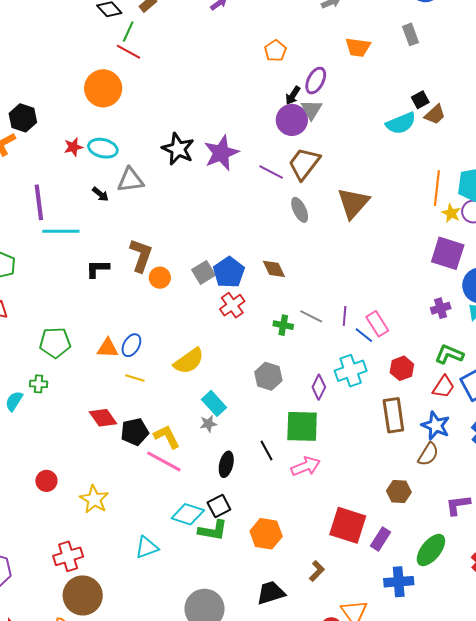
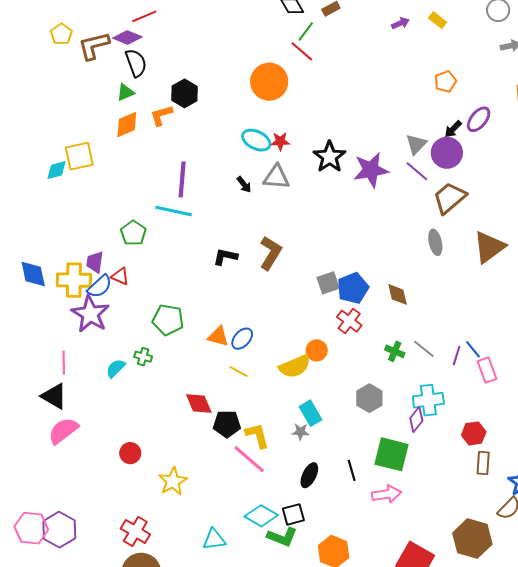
gray triangle: (311, 110) -> (416, 144), moved
red star: (73, 147) -> (280, 141), moved
purple line: (271, 172) -> (417, 171), moved
cyan line: (61, 231) -> (174, 211), moved
orange circle: (160, 278) -> (317, 350), moved
red cross: (232, 305) -> (349, 321), turned -30
blue line: (364, 335) -> (473, 349), moved
red hexagon: (402, 368) -> (474, 433), moved
cyan cross: (351, 371) -> (428, 400), moved
brown rectangle: (393, 415) -> (483, 463), size x0.7
brown hexagon: (399, 491) -> (472, 539), size x1.6
red cross: (68, 556) -> (135, 531), turned 36

